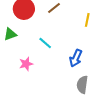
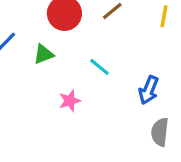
yellow line: (87, 20) -> (164, 16), moved

